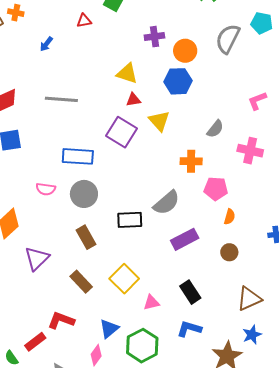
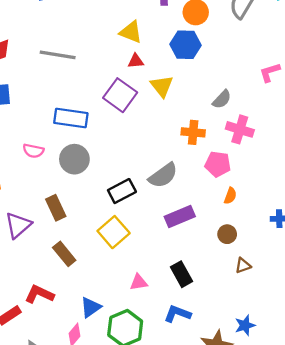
pink cross: (250, 151) -> (240, 129), moved
black rectangle: (130, 220) -> (122, 191), turned -30
brown rectangle: (86, 237) -> (56, 208), moved
yellow square: (124, 279) -> (114, 232), moved
brown triangle: (249, 299) -> (243, 265), moved, size x0.6

